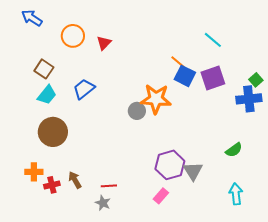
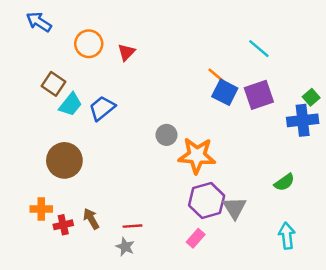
cyan trapezoid: (47, 95) -> (70, 105), moved
orange star: (156, 99) -> (197, 156), moved

